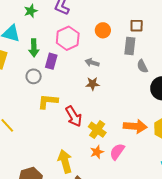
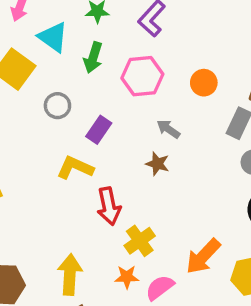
green arrow: (34, 48) -> (93, 58), moved
purple rectangle: (51, 61) -> (99, 130), moved
gray circle: (34, 76) -> (57, 106), moved
orange arrow: (135, 126) -> (203, 256), turned 110

